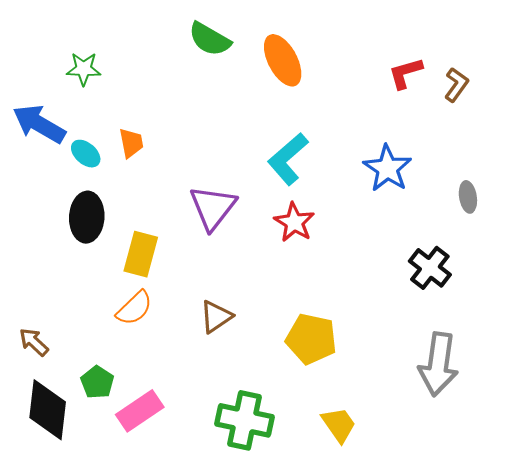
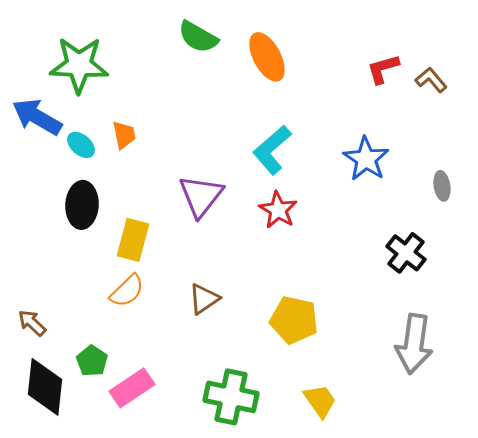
green star: (84, 69) -> (79, 65), size x1.8
brown L-shape: (456, 85) -> (431, 80), turned -76

